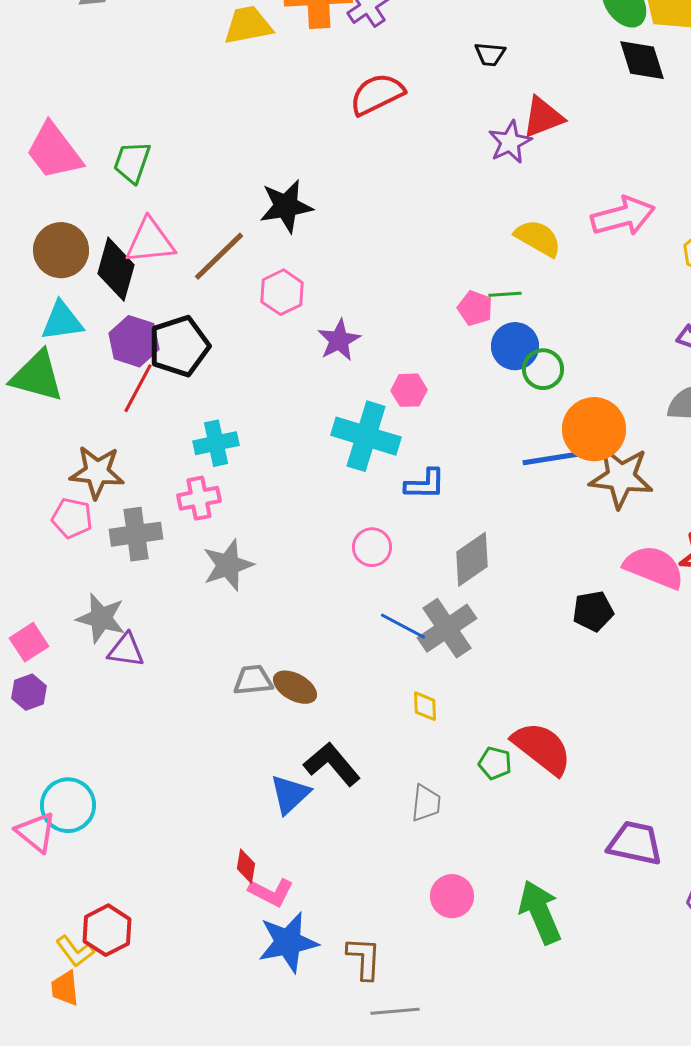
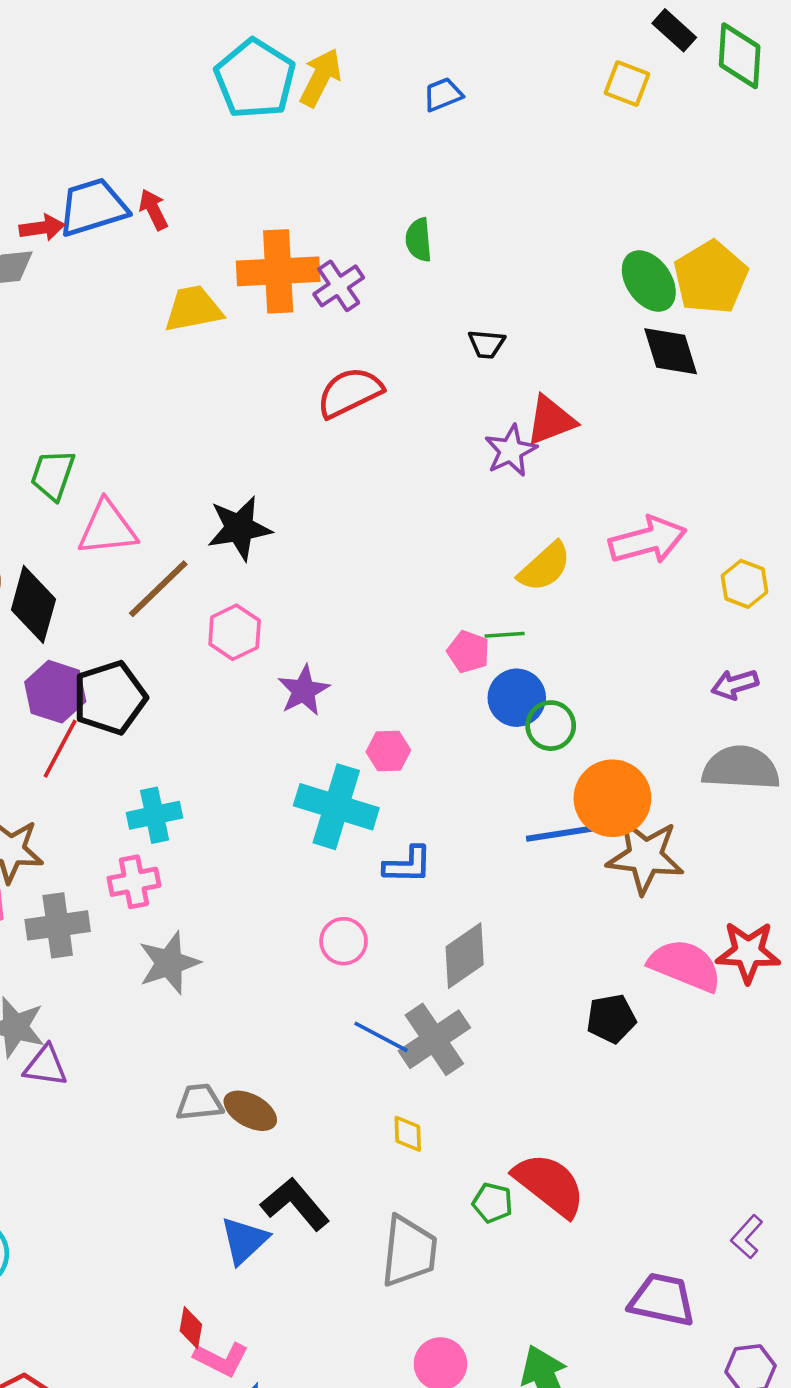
yellow semicircle: (538, 238) -> (545, 567), turned 108
pink triangle: (150, 241) -> (107, 528), moved
gray trapezoid: (426, 803) -> (409, 1251), size x1.6

